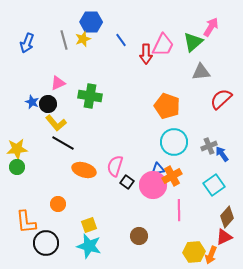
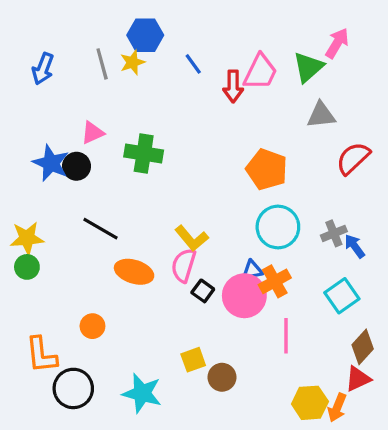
blue star: (32, 102) -> (51, 163), size x1.6
yellow L-shape: (56, 123) -> (192, 238), moved
yellow square: (89, 225) -> (193, 360), moved

